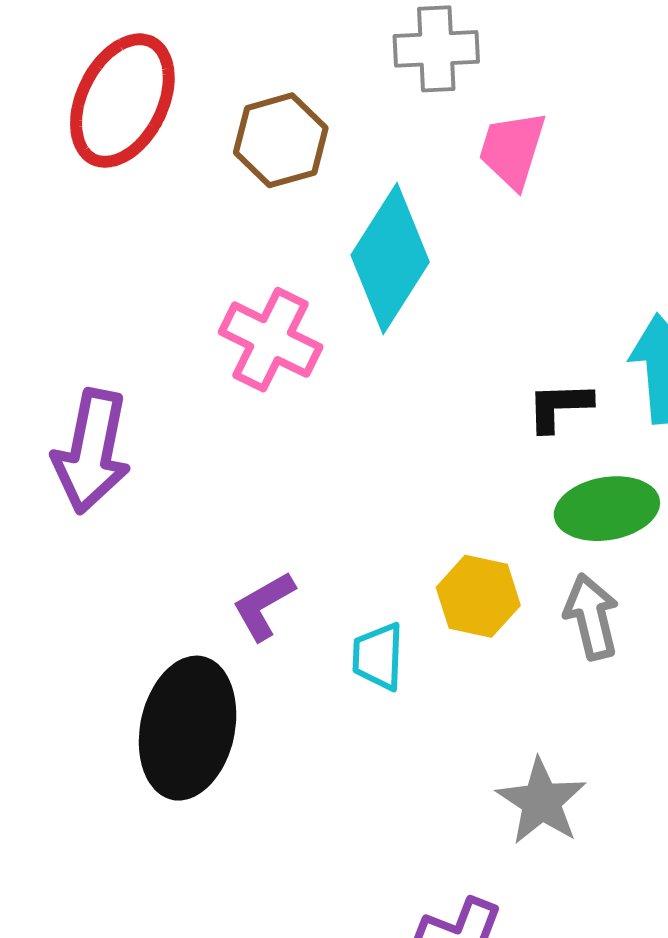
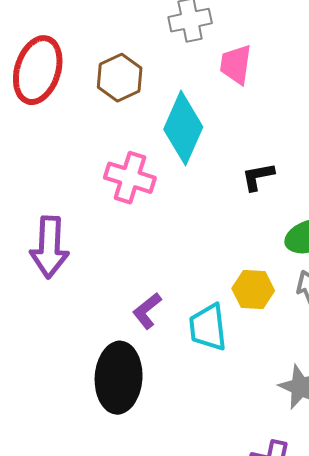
black L-shape: (559, 406) -> (258, 177), moved
cyan trapezoid: (378, 656) -> (208, 327), size x1.4

